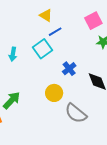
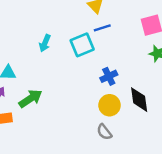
yellow circle: (54, 93) -> (110, 105), moved
gray semicircle: (76, 113) -> (104, 132), size x0.6

